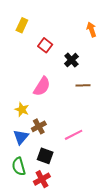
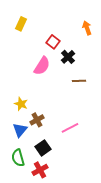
red square: (45, 45) -> (53, 42), moved
pink semicircle: (42, 86) -> (42, 66), moved
black square: (45, 156) -> (43, 148), turned 35

